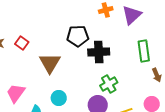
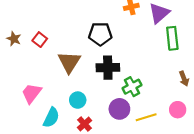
green rectangle: (144, 51) -> (172, 38), moved
black cross: (99, 52) -> (108, 68), moved

